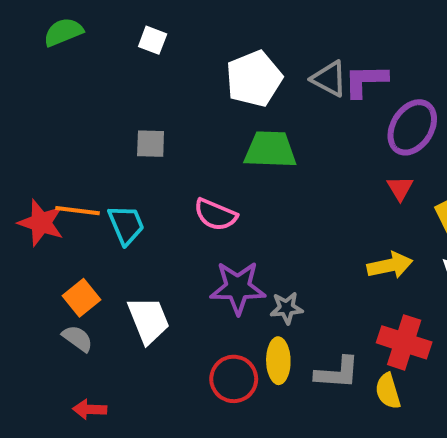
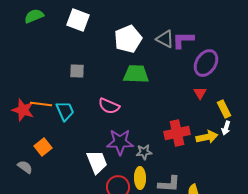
white square: (153, 40) -> (78, 20), size x1.6
yellow arrow: (390, 265) -> (207, 137), moved
white trapezoid: (149, 320) -> (97, 162), moved
gray semicircle: (78, 338) -> (25, 167), moved
red cross: (404, 342) -> (177, 133), moved, turned -30

